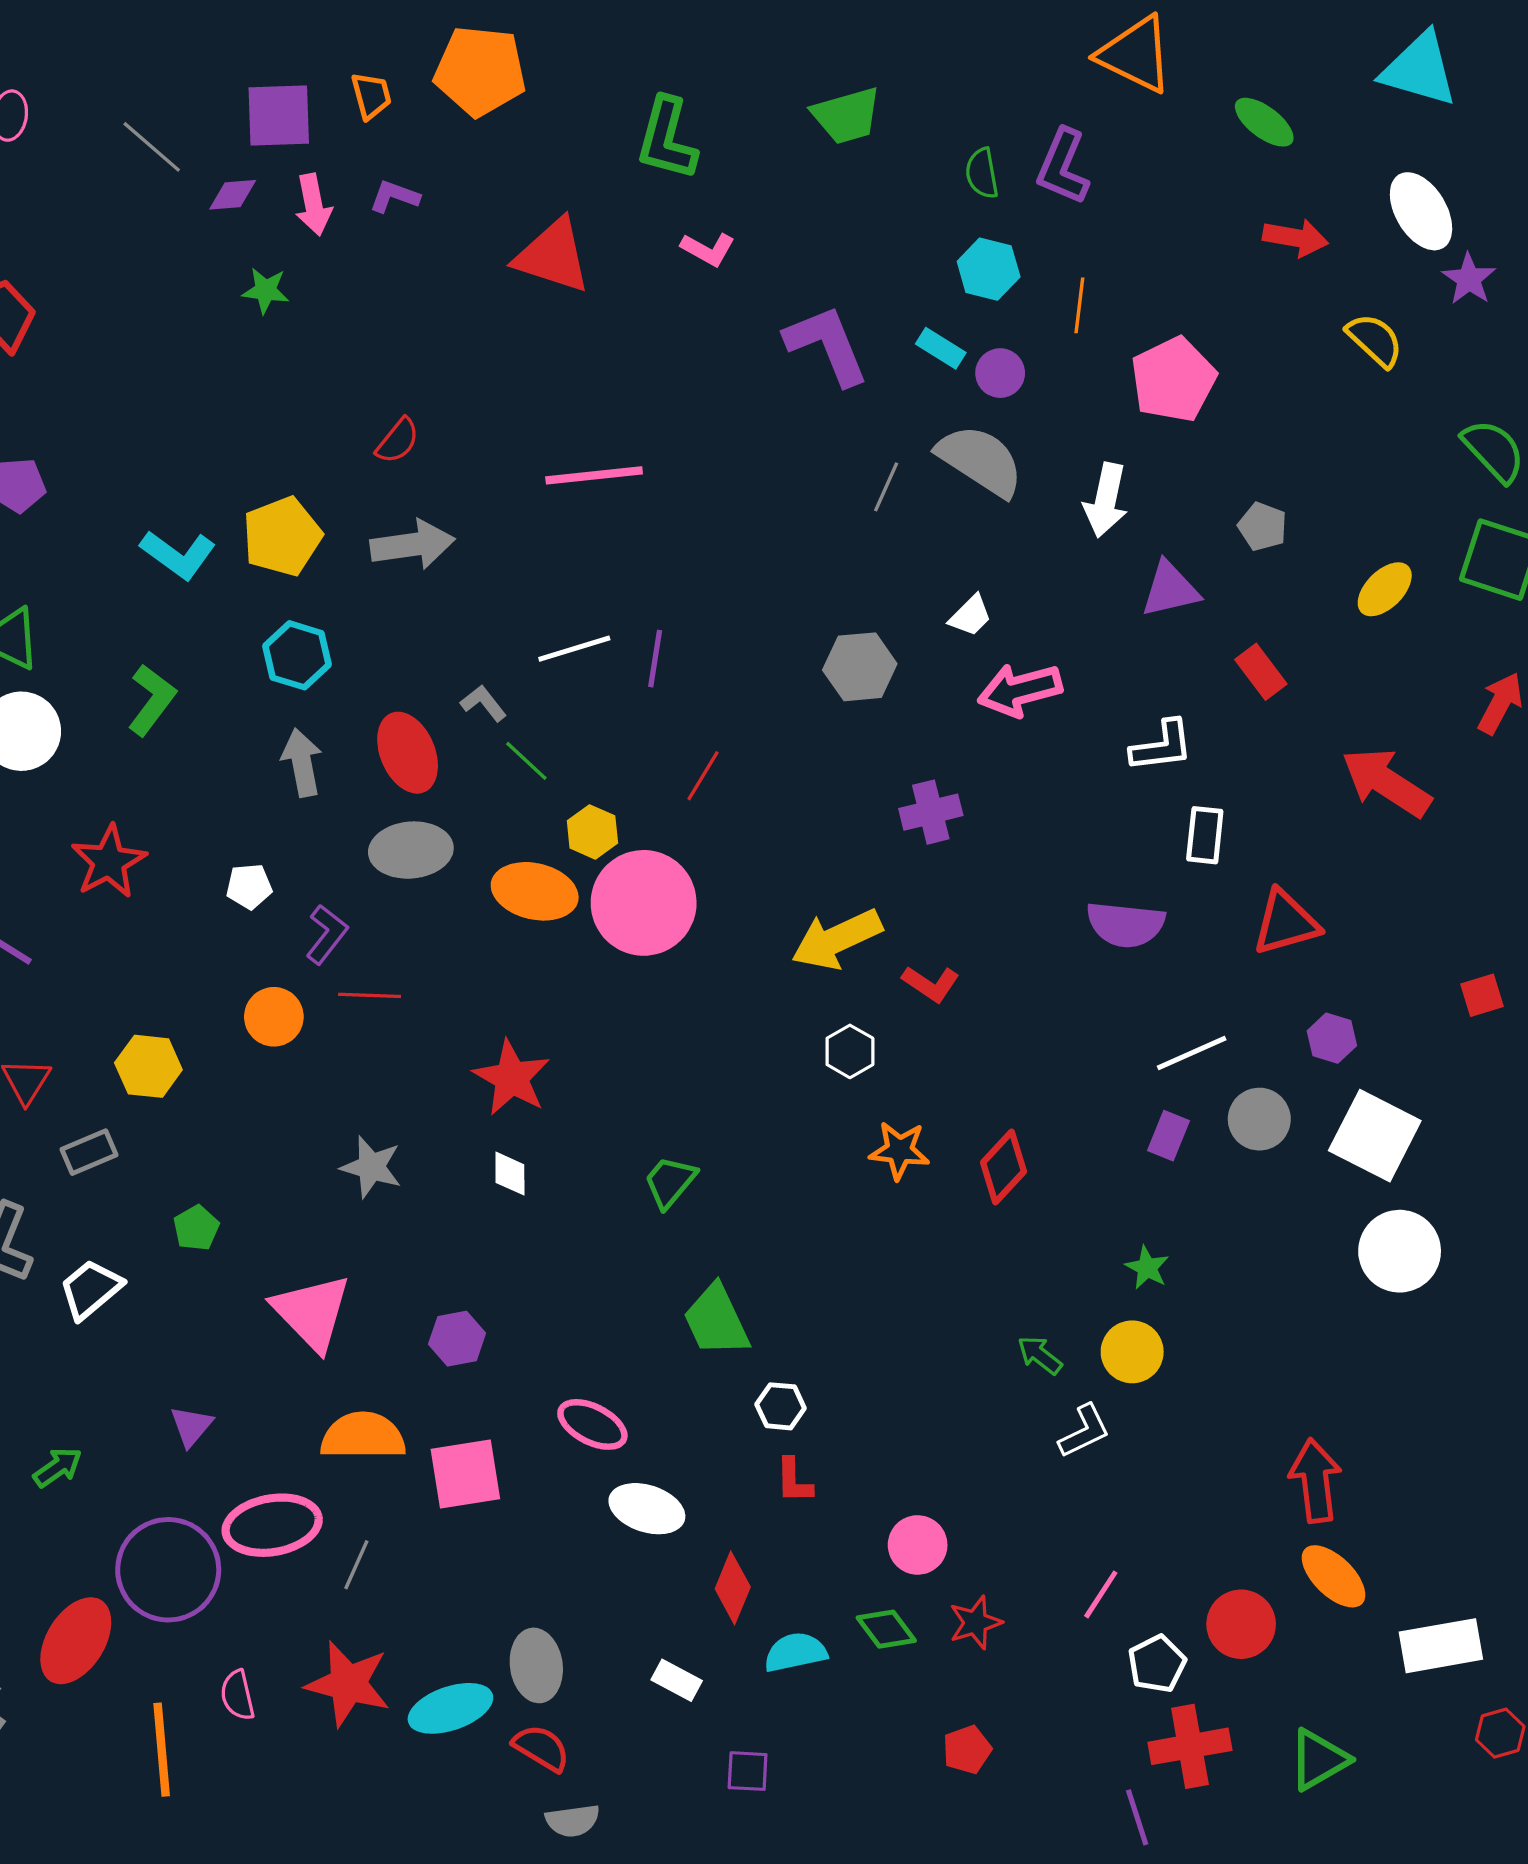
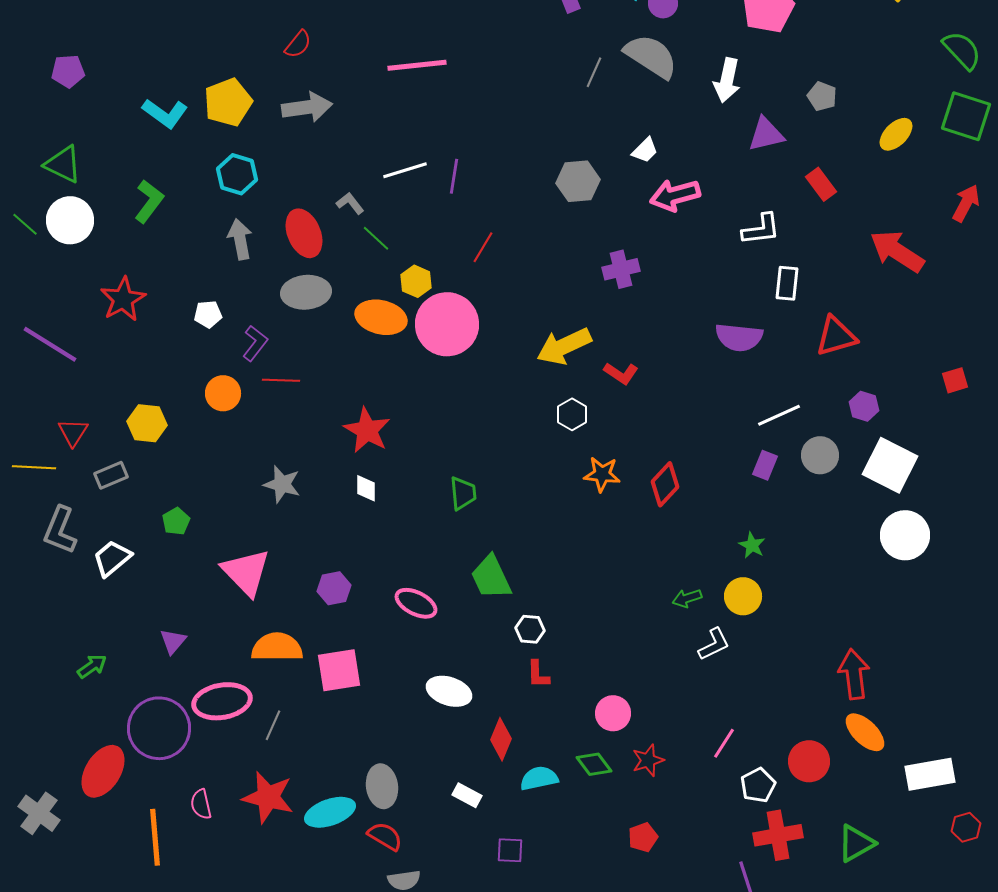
green trapezoid: (670, 1182) -> (463, 493), turned 135
green arrow: (1040, 1355) -> (687, 598), turned -56
pink ellipse: (592, 1424) -> (416, 603), moved

